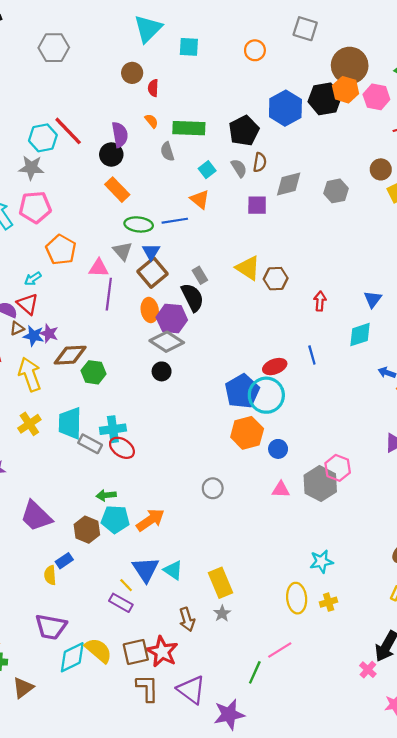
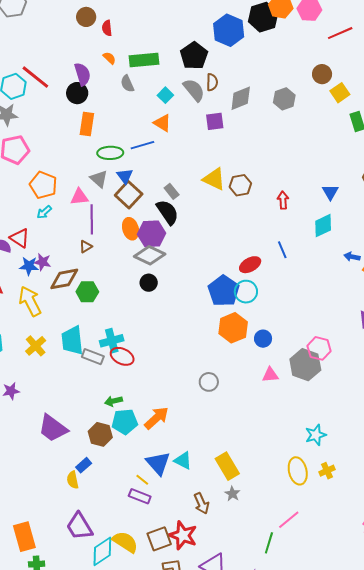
gray semicircle: (239, 168) -> (194, 90), size x1.4
orange rectangle: (117, 190) -> (87, 124), turned 60
cyan arrow: (33, 279) -> (44, 212), moved
brown triangle: (17, 328) -> (86, 246), moved
cyan circle: (266, 395) -> (246, 292), size x0.7
purple trapezoid: (51, 627) -> (79, 526), turned 56

